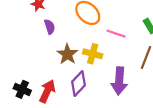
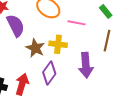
purple semicircle: (50, 27) -> (16, 26), size x1.6

